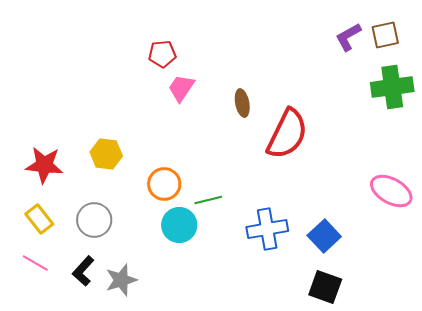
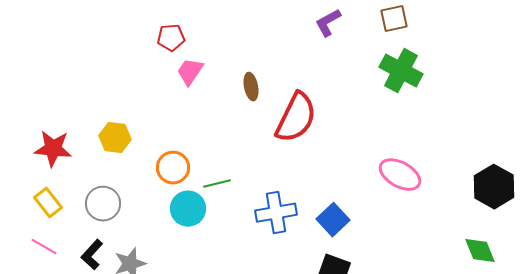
purple L-shape: (348, 37) -> (328, 23), moved
green cross: (392, 87) -> (401, 71), turned 36

